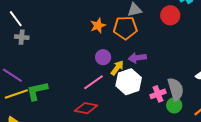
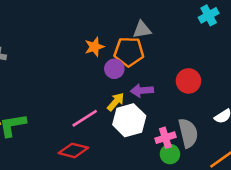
red circle: (170, 15) -> (188, 81), moved
purple circle: (103, 57) -> (114, 69), moved
green circle: (174, 105) -> (170, 154), moved

